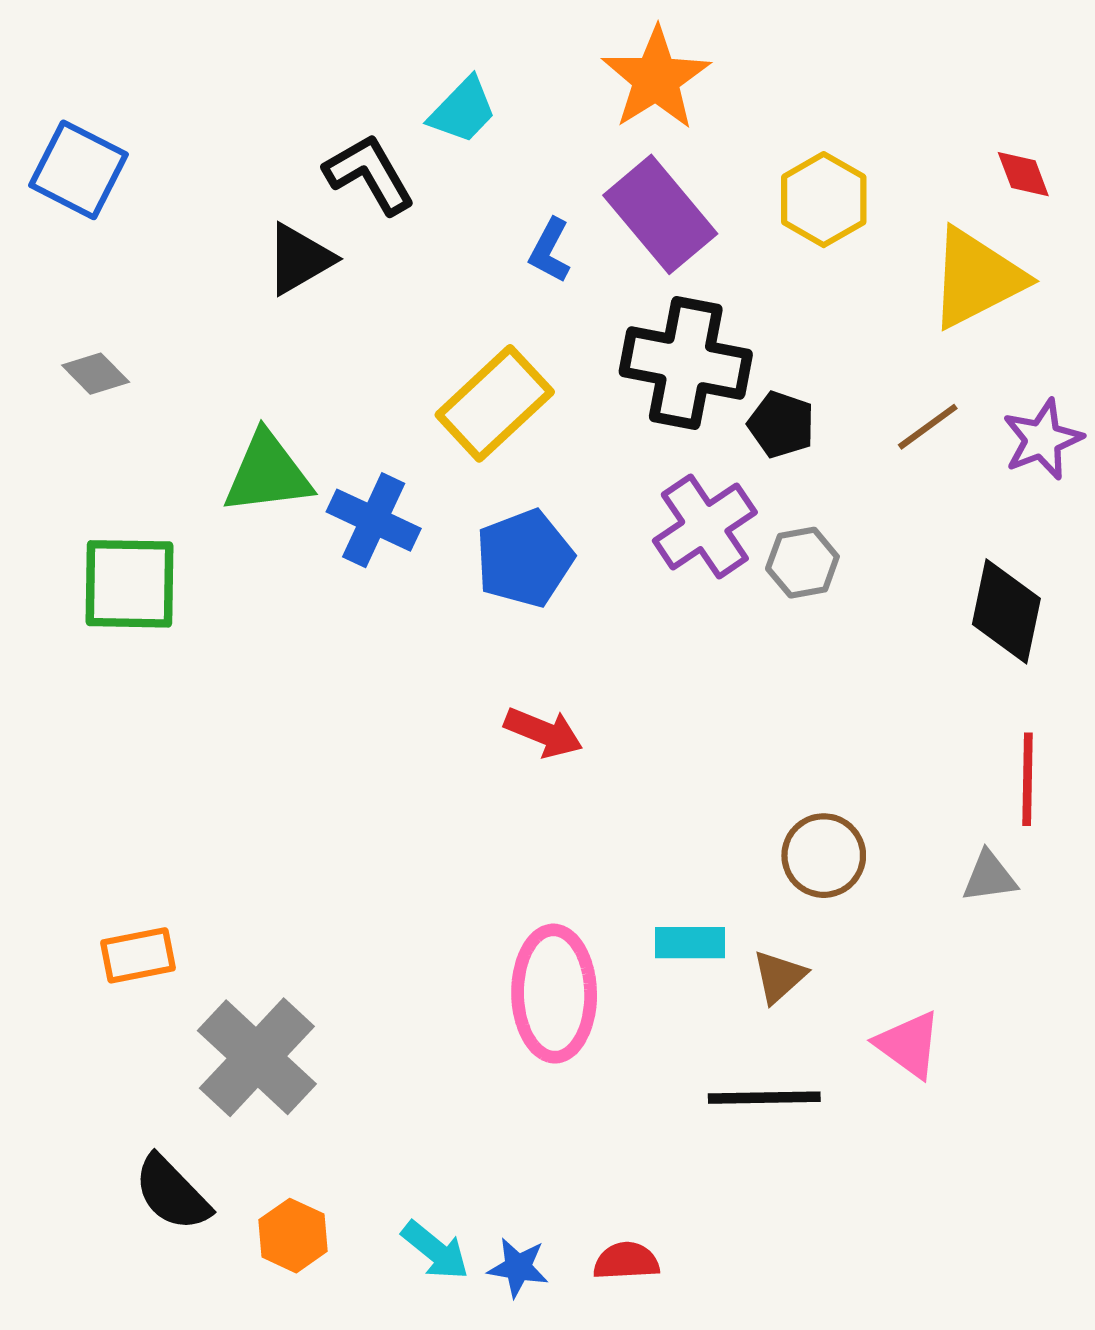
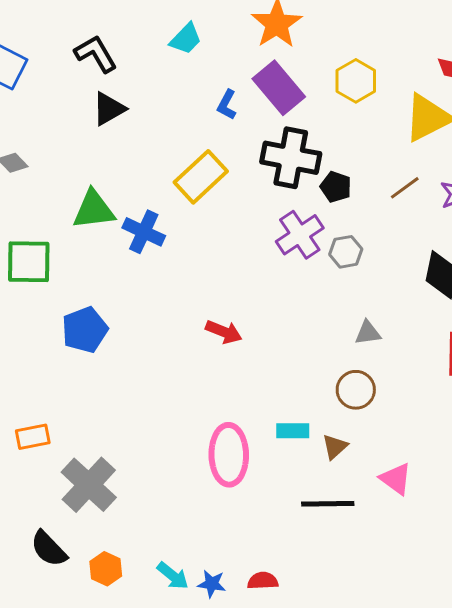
black L-shape: (369, 174) -> (96, 54), moved
blue pentagon: (524, 558) -> (85, 330), moved
gray triangle: (989, 877) -> (368, 333), moved

